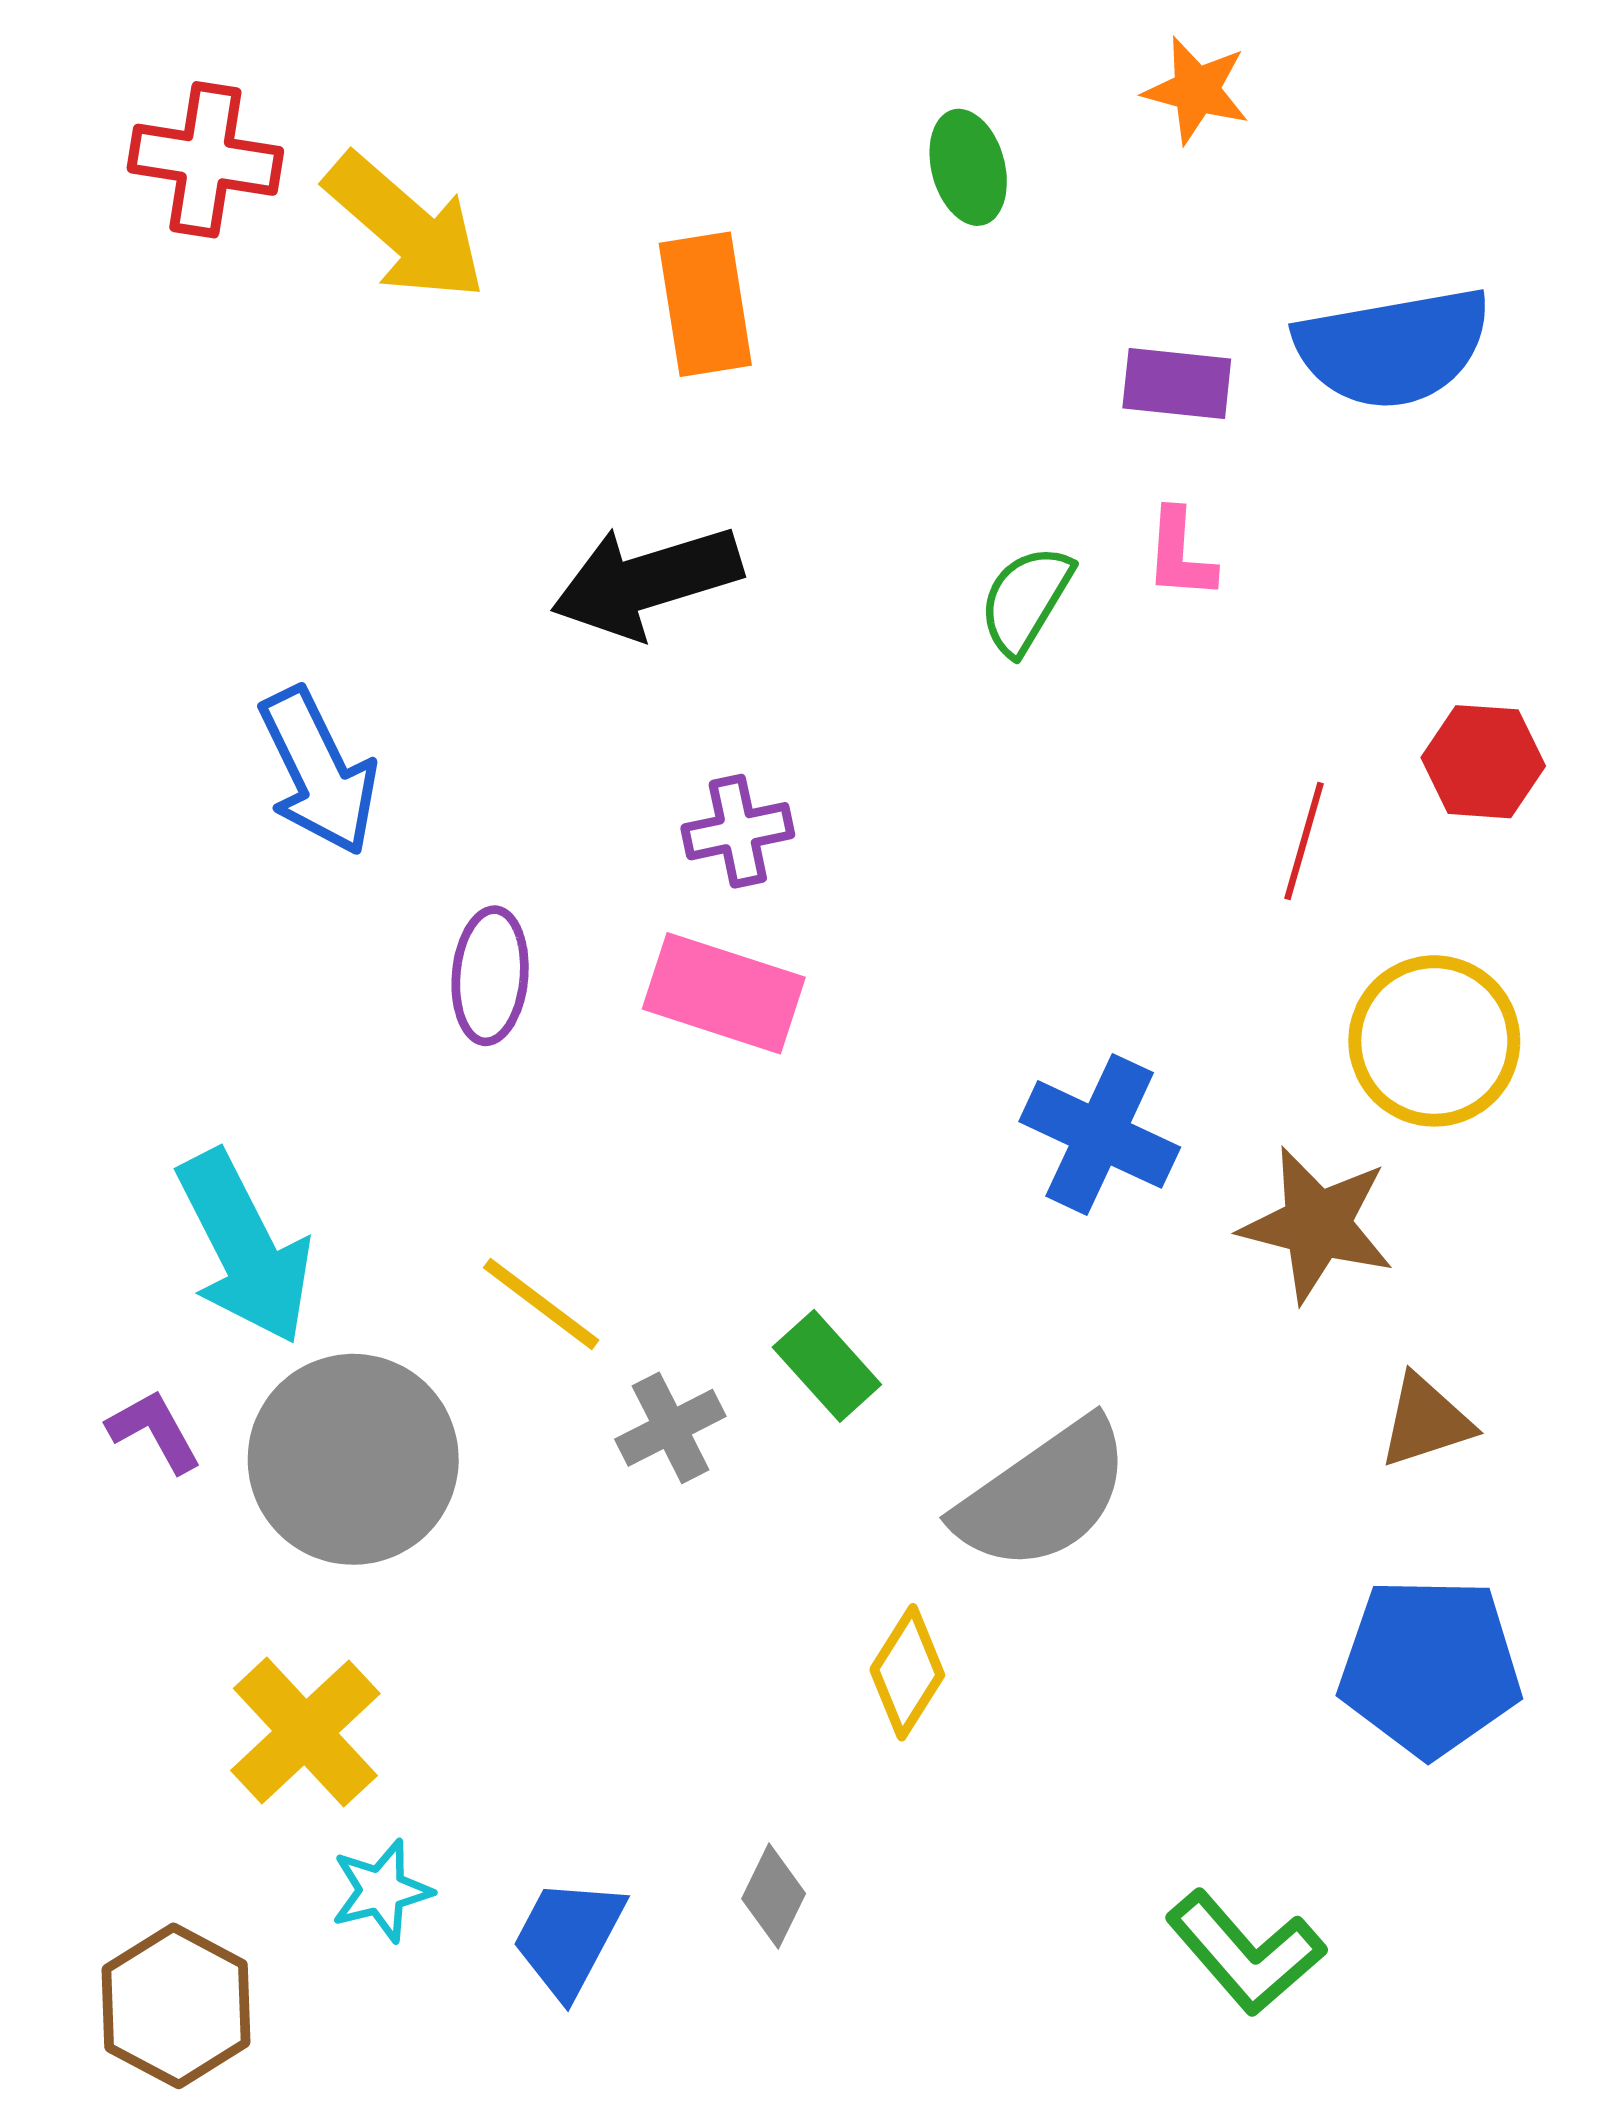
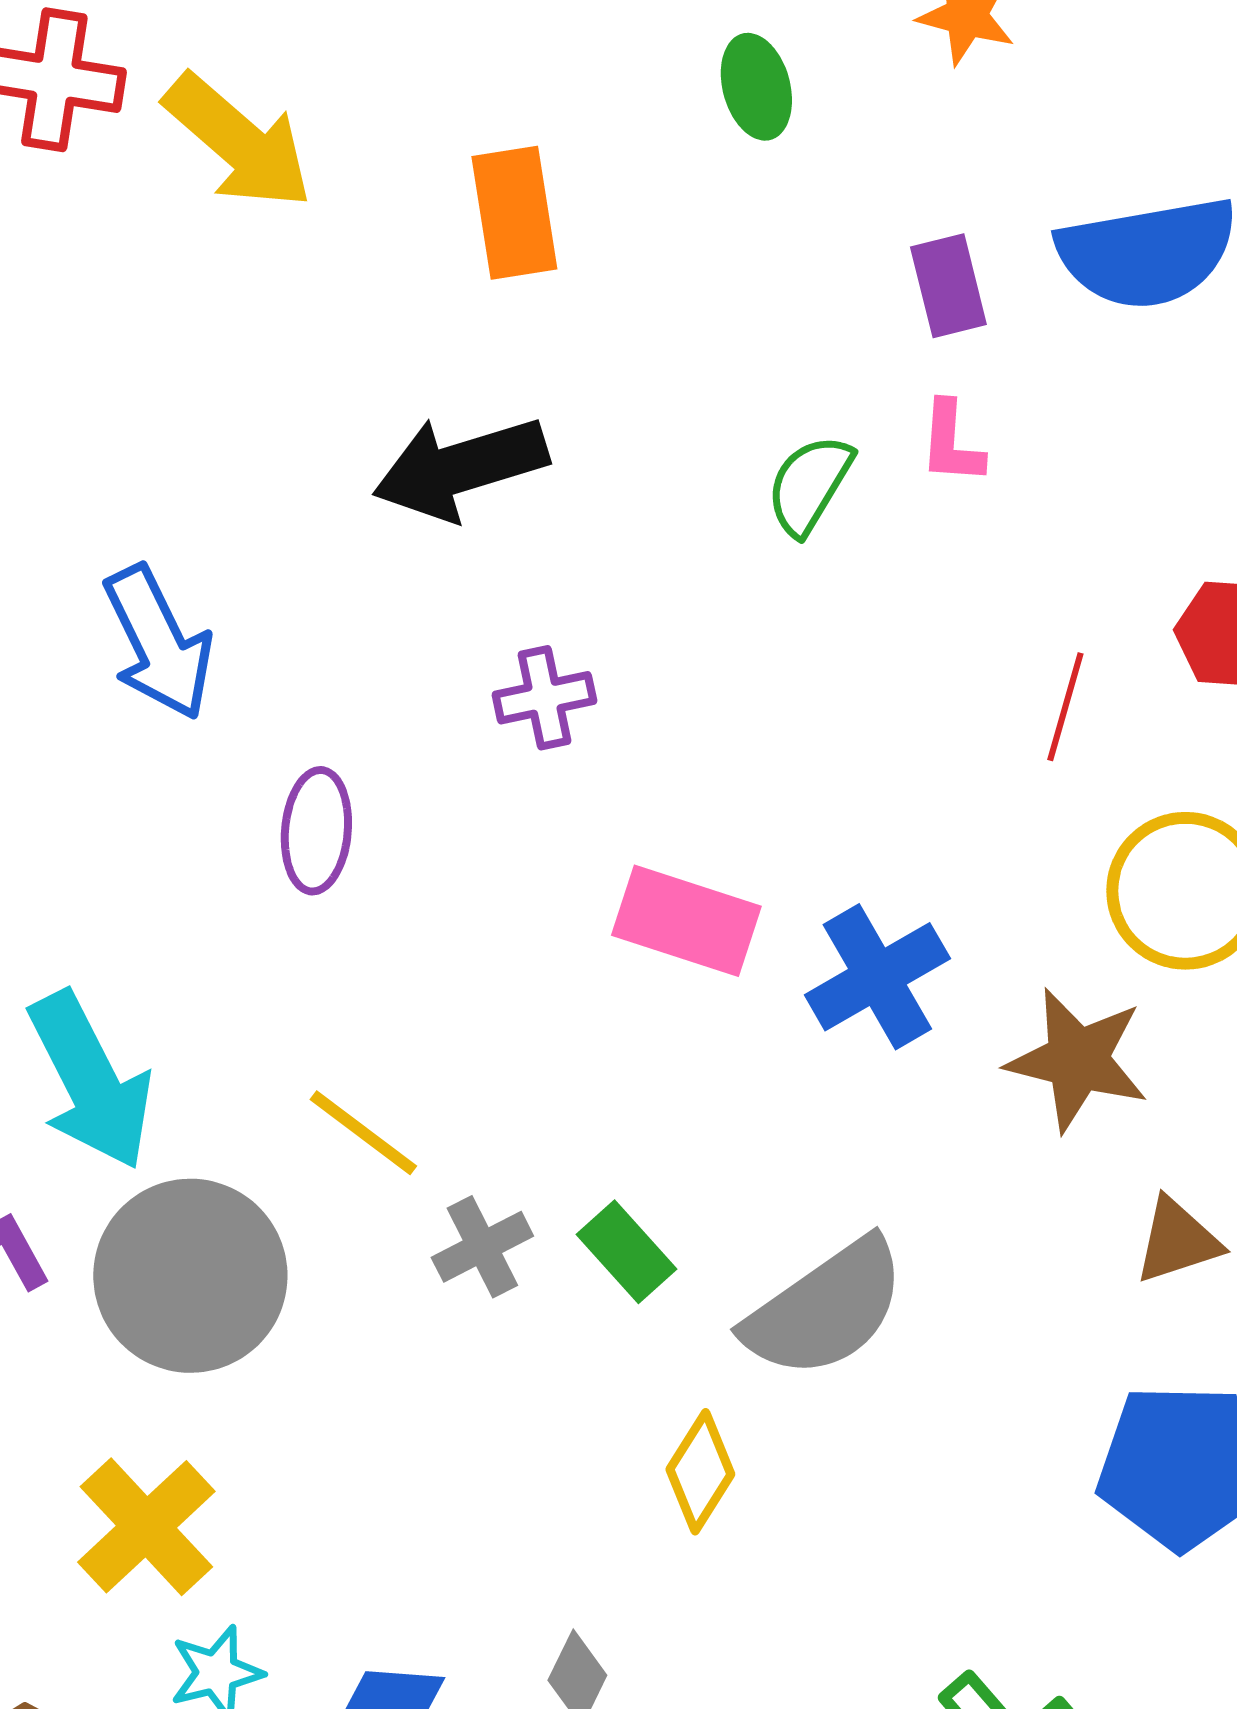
purple rectangle: (1177, 384) -> (948, 286), turned 70
pink rectangle: (724, 993) -> (686, 921), moved
blue cross: (1100, 1134) -> (877, 977), turned 35
green rectangle: (827, 1366) -> (626, 1252), moved

